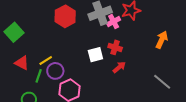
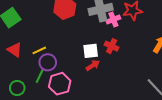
red arrow: (119, 67) -> (93, 65), moved
green line: (39, 76) -> (40, 76), moved

